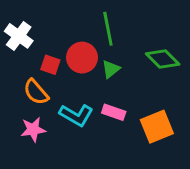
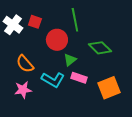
green diamond: (163, 59) -> (100, 48), moved
red square: (50, 65) -> (35, 22), moved
green triangle: (111, 69) -> (70, 60), moved

